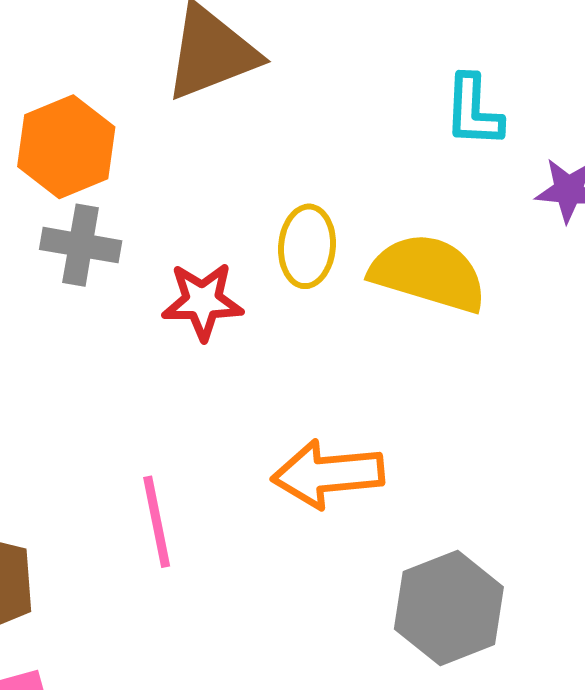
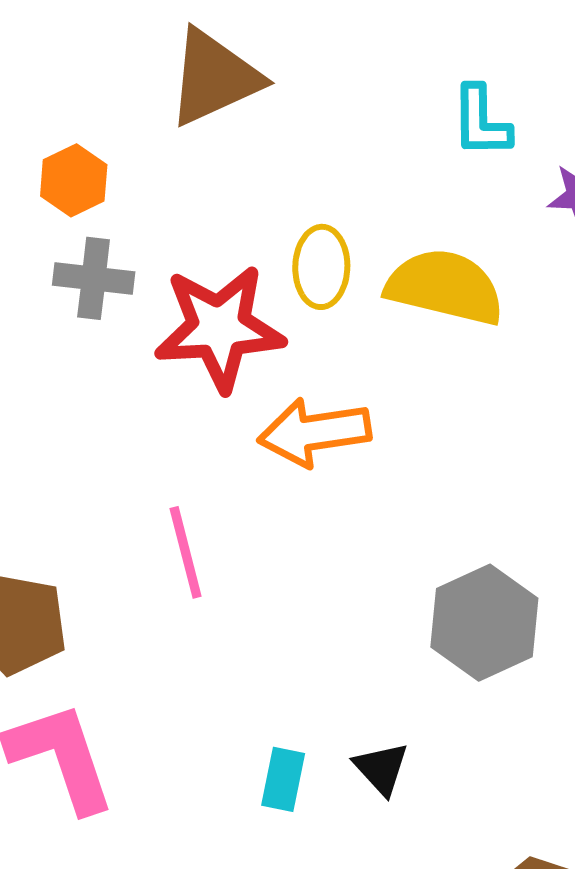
orange hexagon: (66, 147) -> (74, 180), size x0.7
red star: (202, 301) -> (219, 328), size x1.6
orange arrow: (328, 474) -> (315, 432), moved

